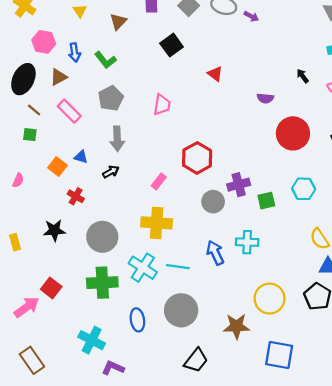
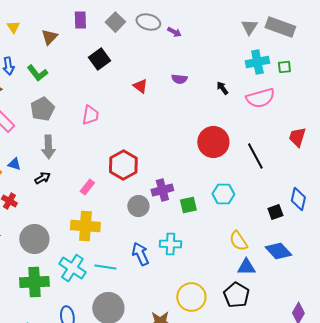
purple semicircle: (265, 98) -> (179, 79), moved

